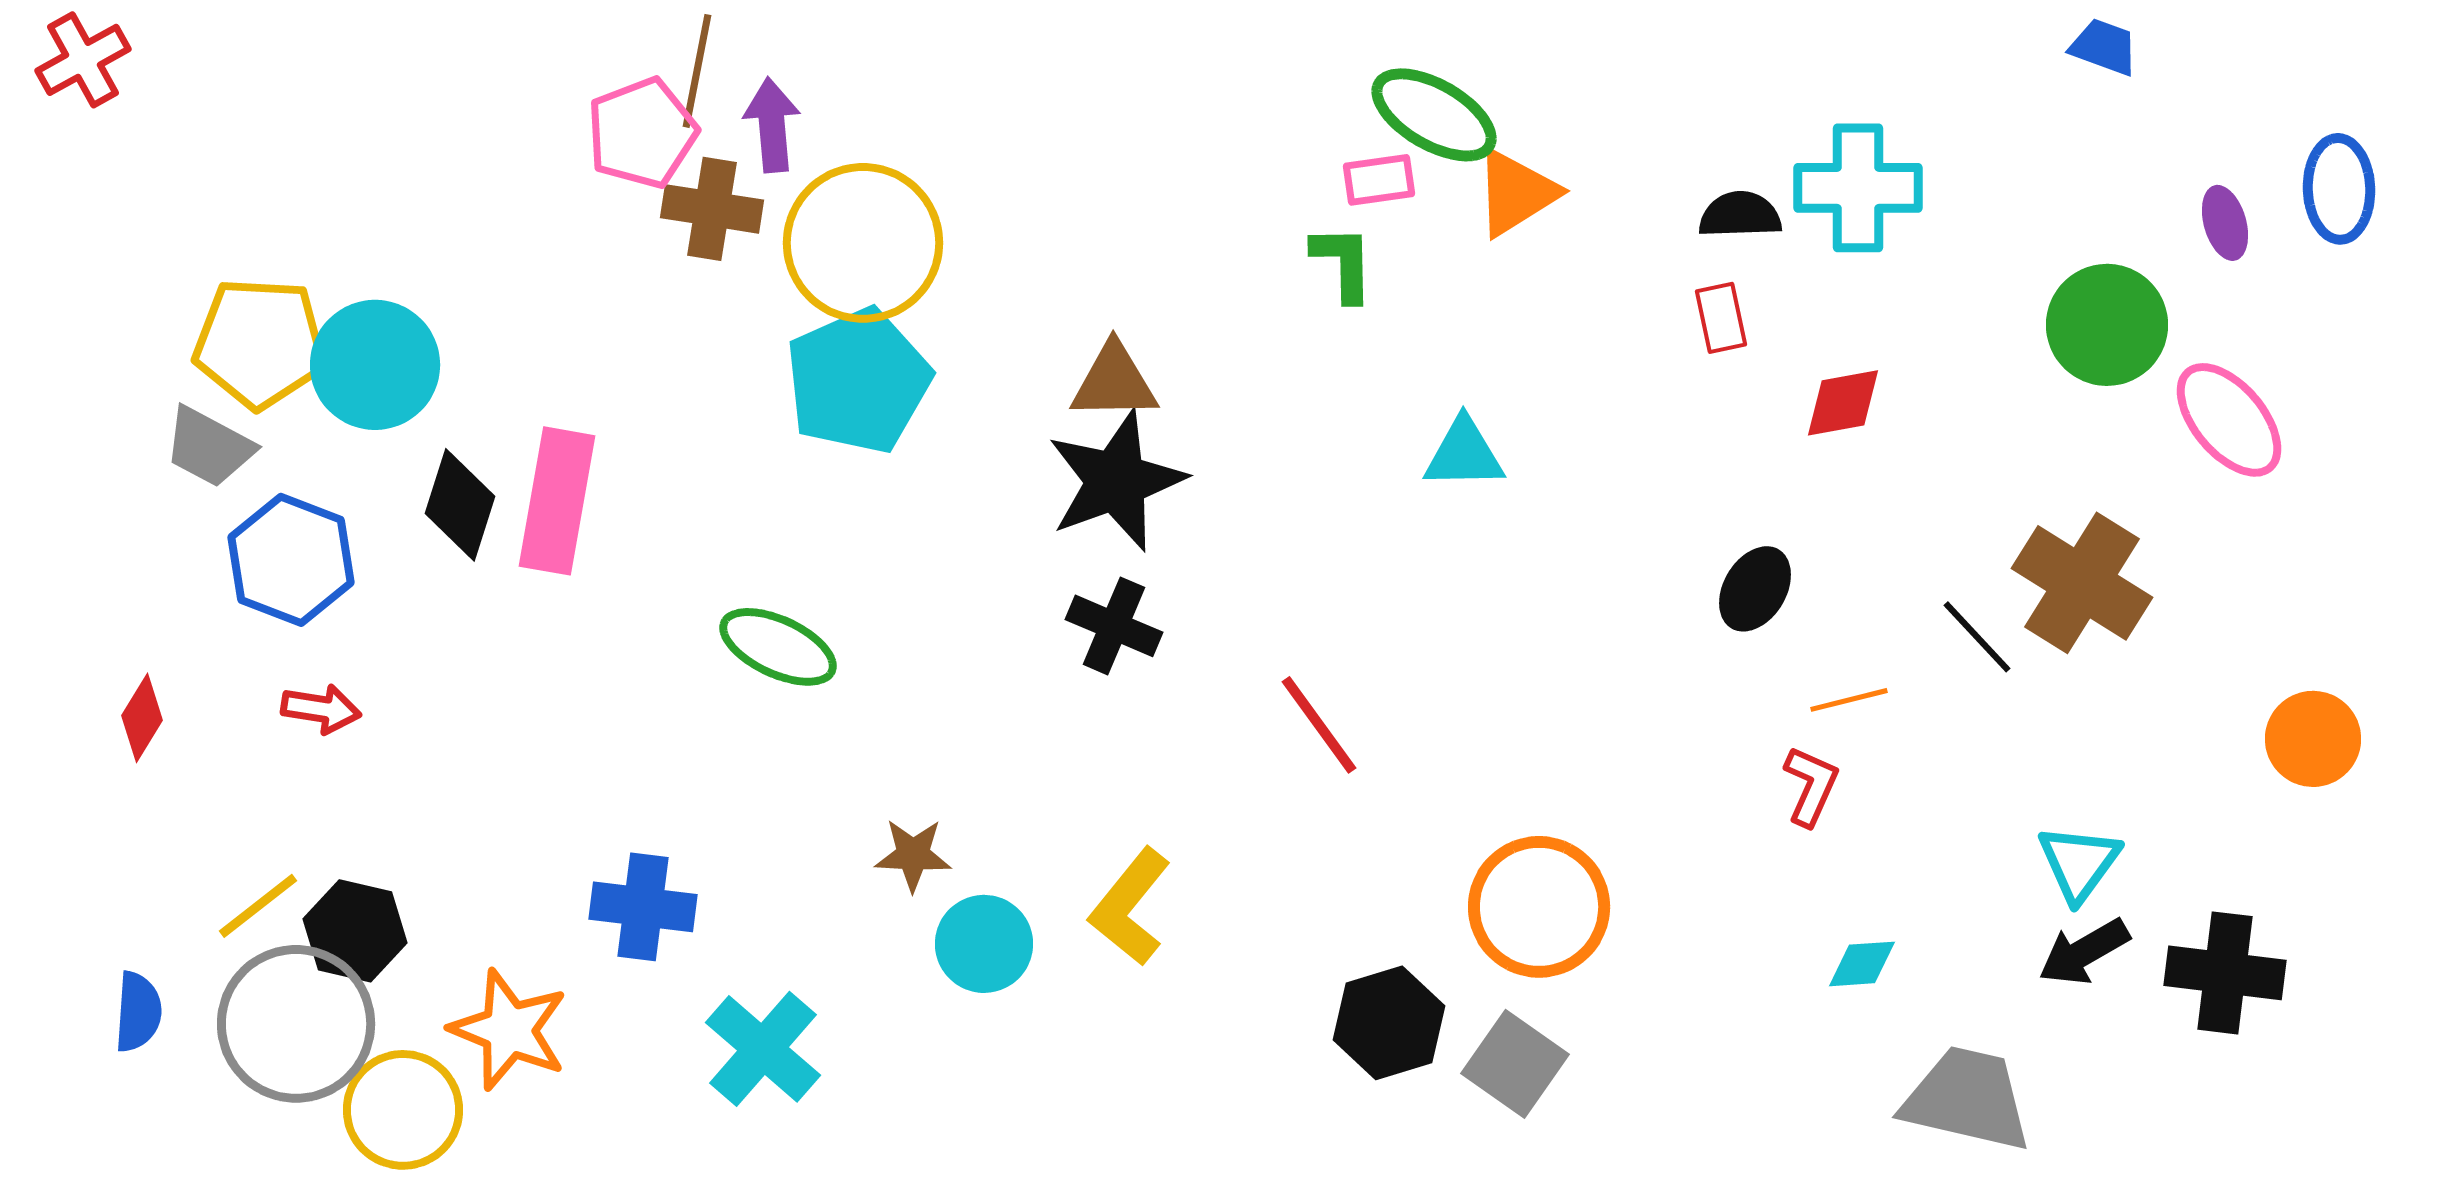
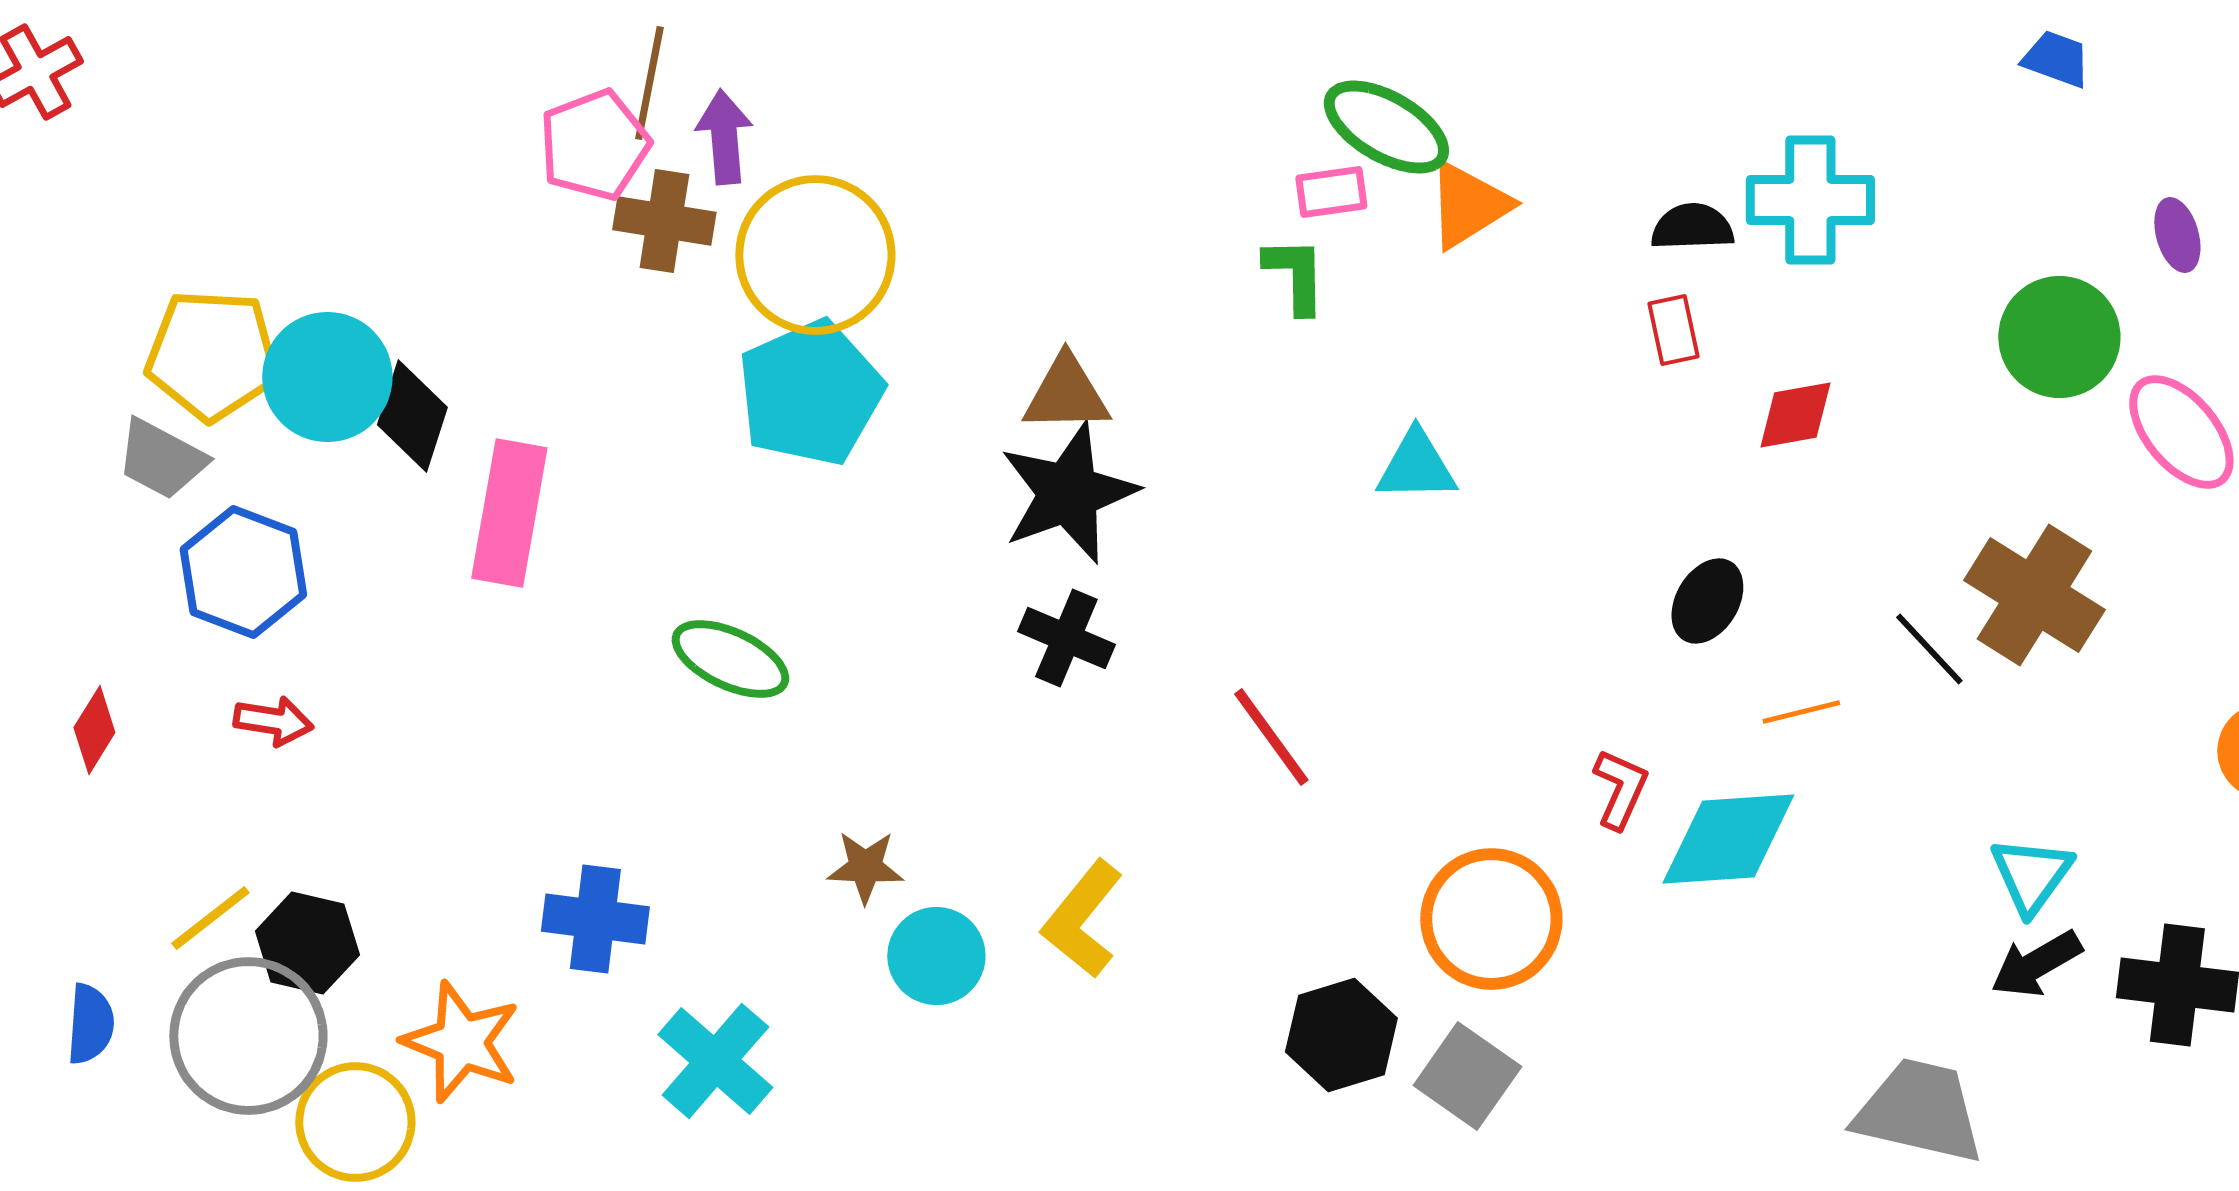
black diamond: (460, 505) -> (412, 416), moved
red L-shape: (1811, 786) -> (1620, 789), moved
cyan diamond: (1862, 964) -> (1728, 839), moved, size x2.0

